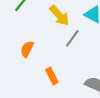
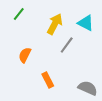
yellow arrow: (59, 16) -> (55, 24), turned -110

